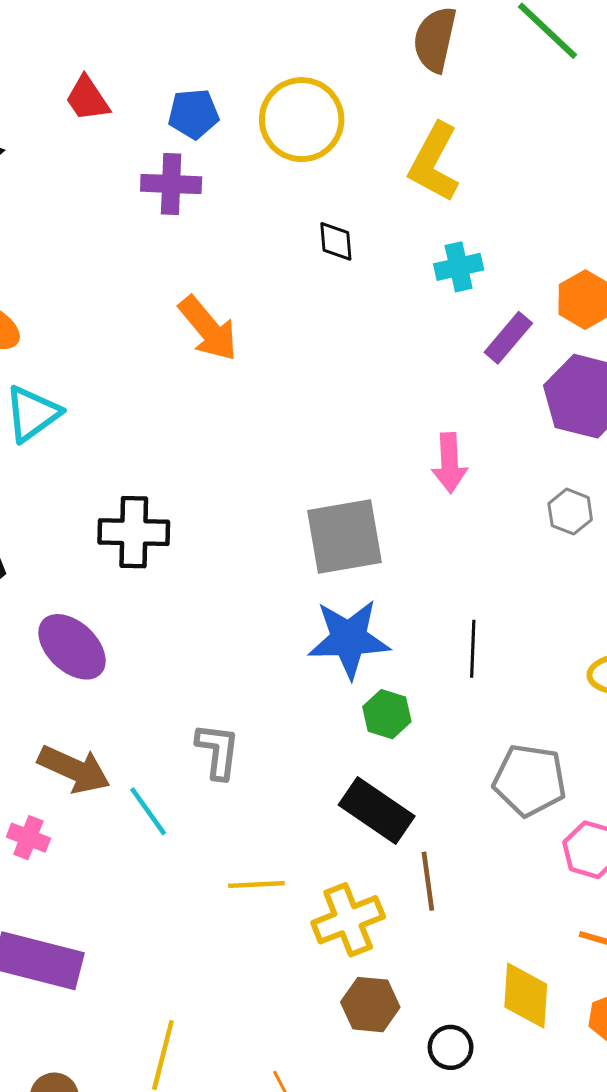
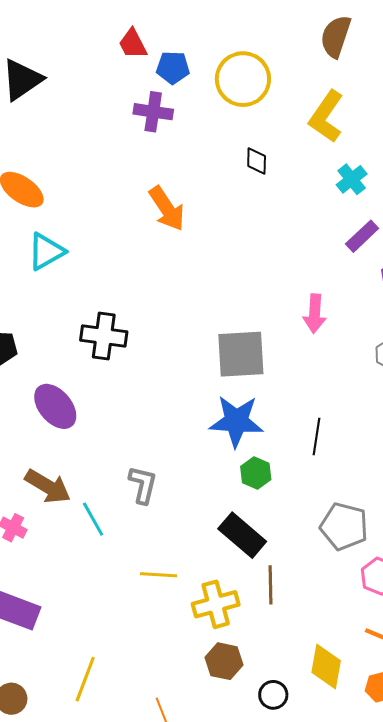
red trapezoid: (87, 99) -> (133, 44), moved
cyan cross: (459, 267) -> (352, 179), moved, turned -32

